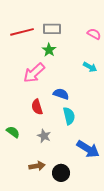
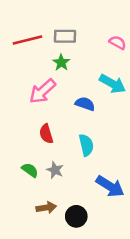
cyan arrow: (90, 67) -> (113, 84), size x1.5
blue semicircle: (61, 94) -> (85, 104), moved
green semicircle: (13, 132) -> (30, 170), moved

